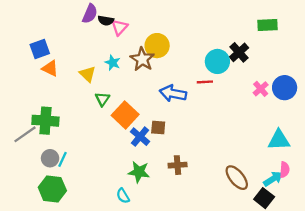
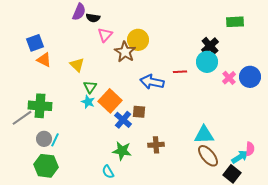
pink triangle: (119, 27) -> (105, 35), moved
cyan circle: (217, 61) -> (207, 62), moved
cyan star: (113, 63) -> (88, 102), moved
cyan triangle: (279, 140) -> (204, 135), moved

